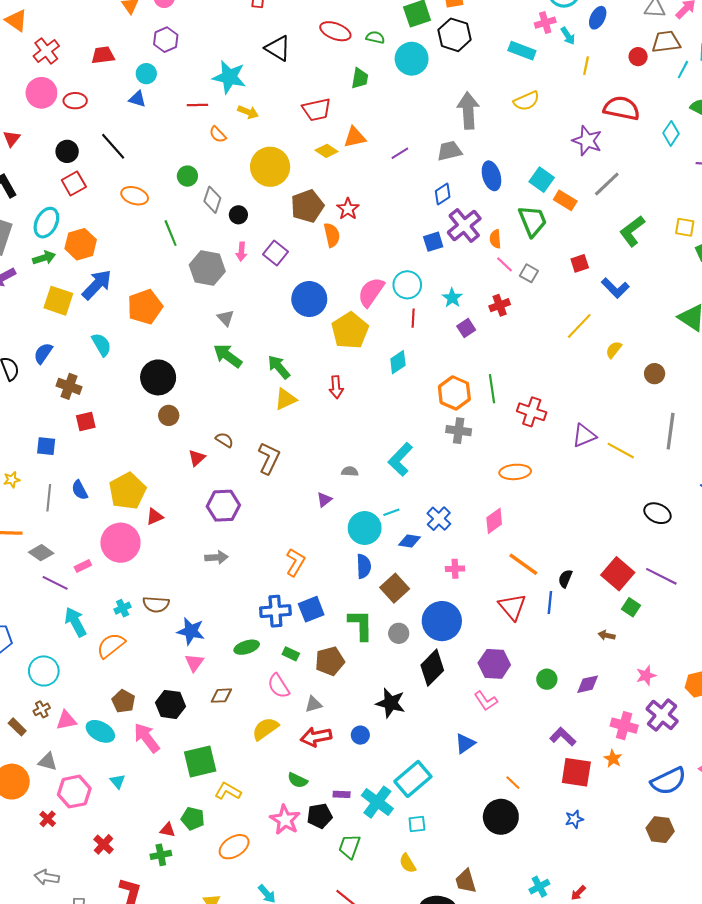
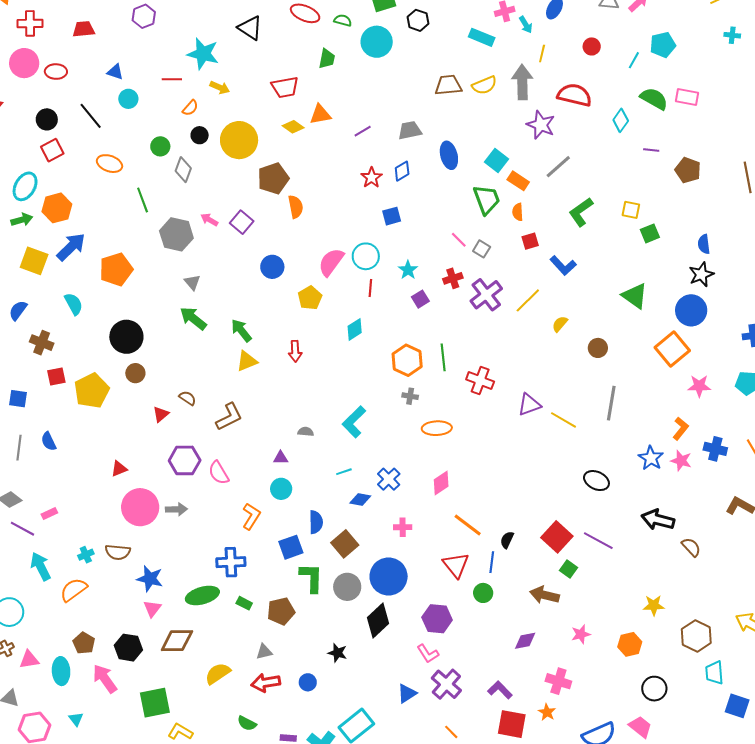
black hexagon: (454, 35) -> (418, 20), size x0.7
brown trapezoid: (666, 42) -> (448, 85), moved
red cross: (46, 51) -> (30, 23), turned 35
cyan circle: (146, 74) -> (128, 99), moved
gray arrow: (468, 111) -> (522, 82), moved
orange semicircle: (218, 134) -> (190, 108), turned -96
red star: (348, 209) -> (371, 178), moved
black circle: (238, 215) -> (200, 135), moved
purple cross: (464, 225) -> (486, 295), moved
orange semicircle: (495, 239) -> (518, 212), moved
pink arrow: (241, 252) -> (209, 220), turned 114
blue circle: (309, 299) -> (272, 267), size x0.7
yellow pentagon: (350, 330) -> (310, 298), size x0.7
gray cross: (459, 431) -> (410, 396), size x0.7
brown L-shape: (269, 458) -> (229, 417), turned 36
orange ellipse: (515, 472) -> (437, 428), moved
yellow pentagon: (127, 491) -> (92, 391), moved
purple triangle: (324, 500) -> (281, 458), turned 35
cyan circle: (365, 528) -> (281, 489), moved, size x0.7
pink circle: (120, 543) -> (140, 507), moved
blue square: (311, 609) -> (291, 547), moved
gray circle: (399, 633) -> (347, 587), size x1.4
brown arrow: (607, 635) -> (545, 595), size x1.8
green ellipse: (247, 647) -> (202, 595), size x1.4
green circle: (547, 679) -> (483, 593), moved
pink semicircle: (279, 686) -> (219, 473), moved
brown diamond: (221, 696) -> (177, 641), size x1.6
black star: (391, 703) -> (337, 653), size x0.7
purple cross: (662, 715) -> (446, 684), moved
cyan ellipse: (100, 731) -> (61, 671), turned 56

